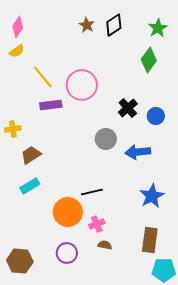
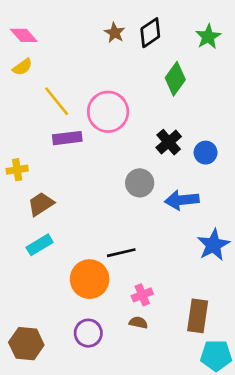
pink diamond: (18, 27) -> (24, 35), turned -75
green diamond: (149, 60) -> (175, 79), moved
blue star: (152, 196) -> (213, 245), moved
pink cross: (97, 224) -> (142, 295), moved

